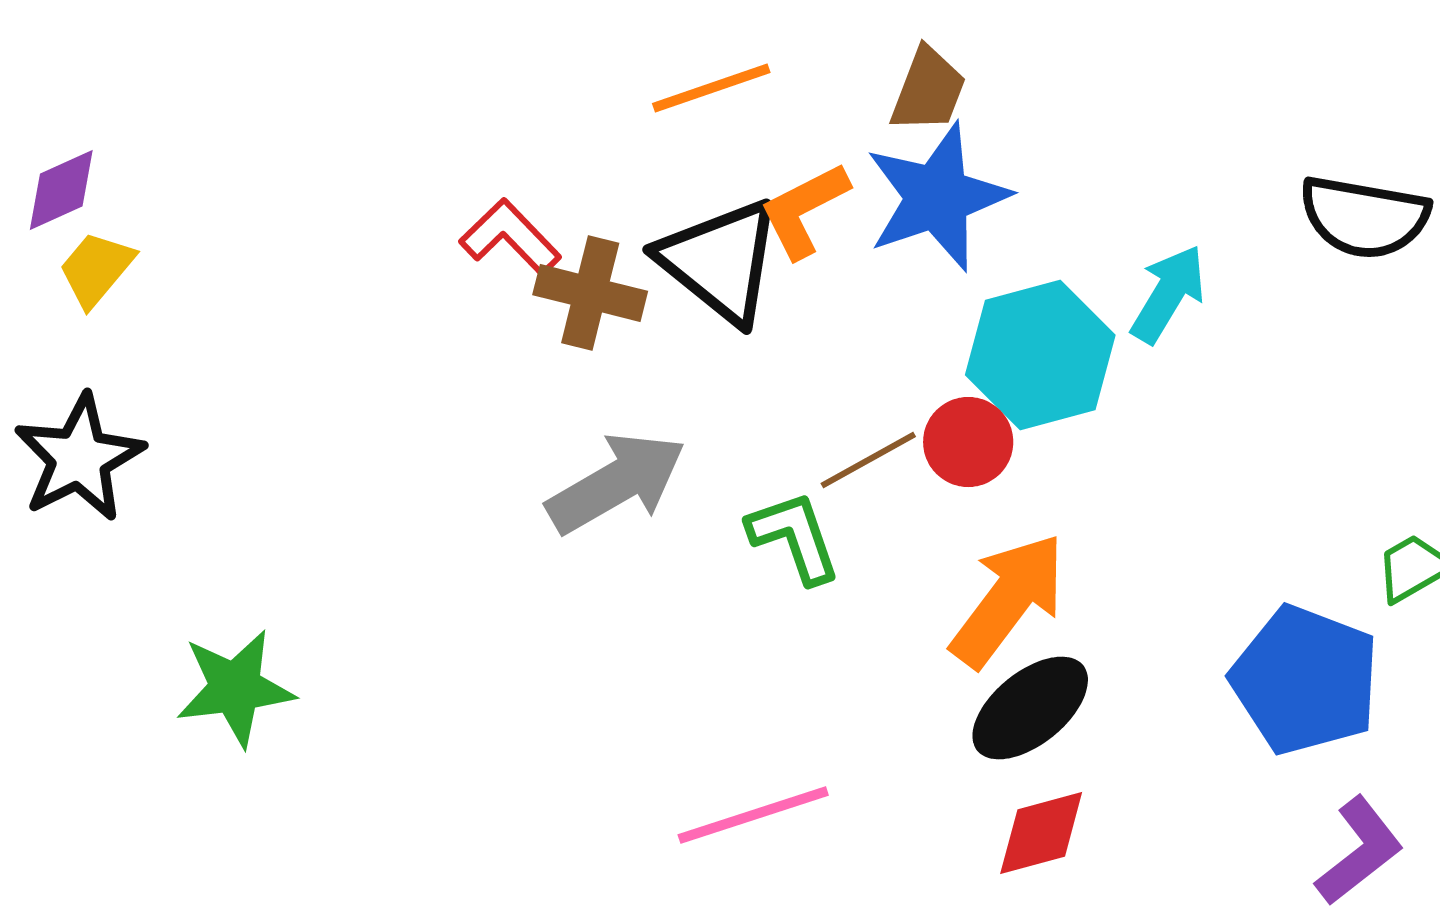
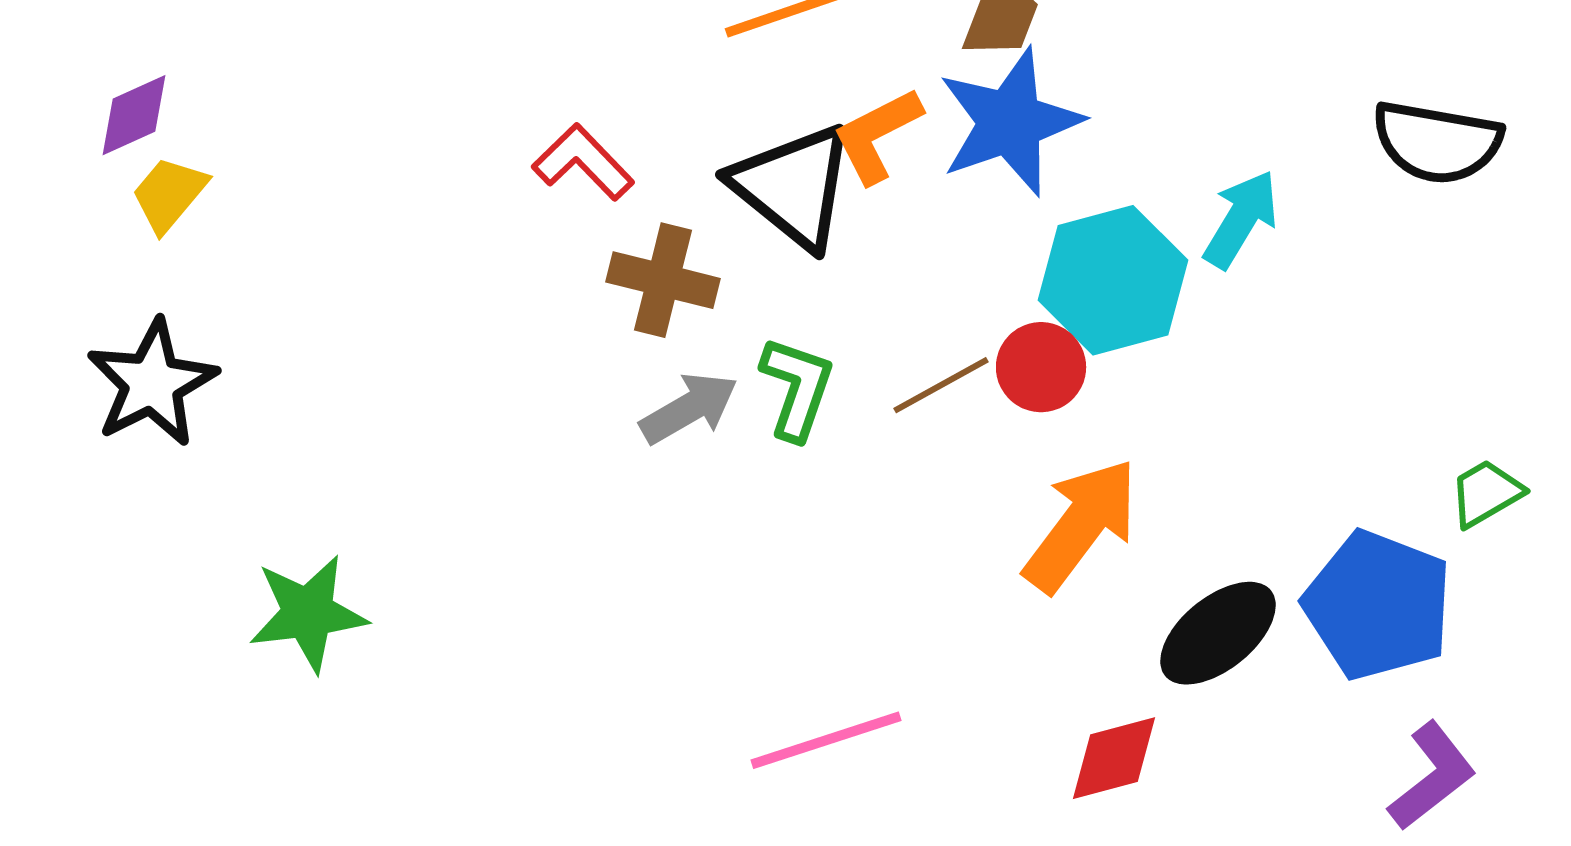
brown cross: (590, 293) -> (663, 280), moved
gray arrow: (616, 483) -> (689, 408), size x0.7
green L-shape: (794, 537) -> (797, 388), moved, turned 38
black ellipse: (1030, 708) -> (1218, 633), moved

